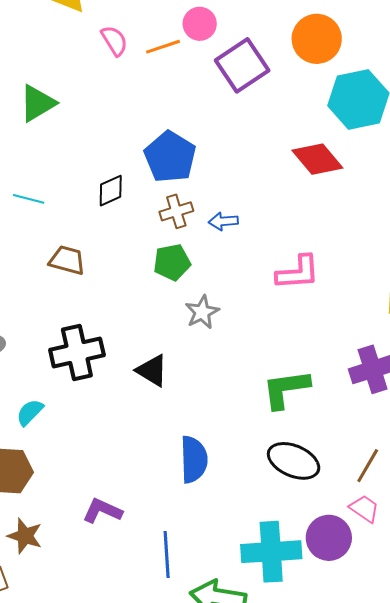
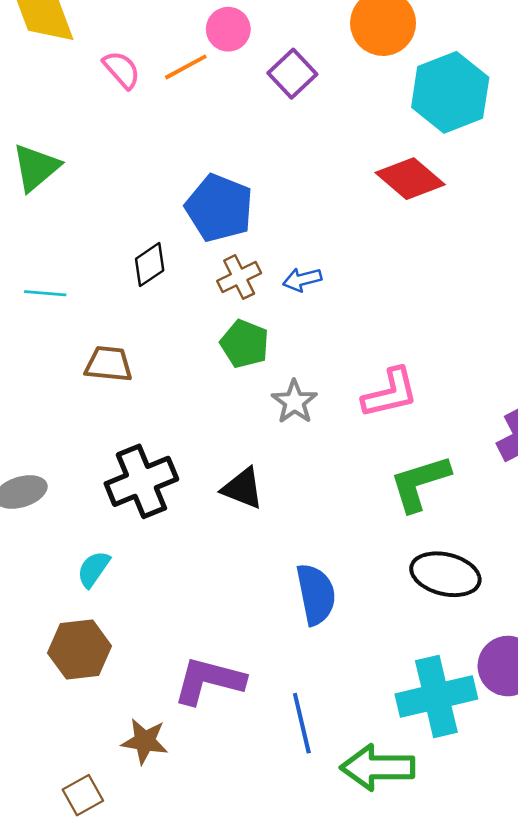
purple square: (242, 65) -> (292, 74), size x0.7
green pentagon: (172, 262) -> (245, 344), turned -30
pink L-shape: (298, 273) -> (390, 393), moved
purple L-shape: (102, 511) -> (209, 681), size x1.4
brown star: (25, 536) -> (145, 741), moved

